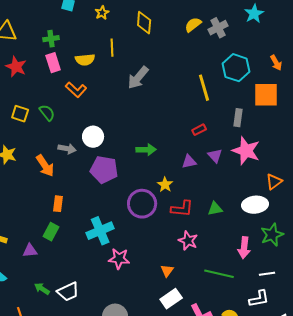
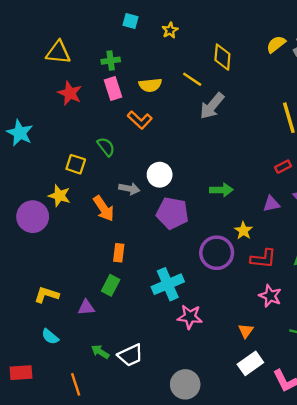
yellow diamond: (144, 23) -> (222, 57), moved
yellow line: (112, 48) -> (192, 79), moved, turned -54
yellow square: (20, 114) -> (76, 164), moved

